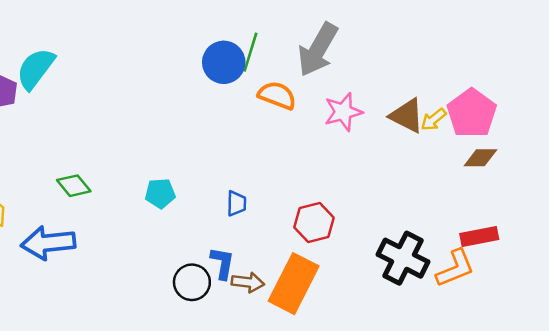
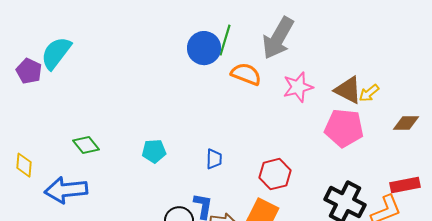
pink pentagon: (472, 113) -> (344, 128), moved, turned -30

